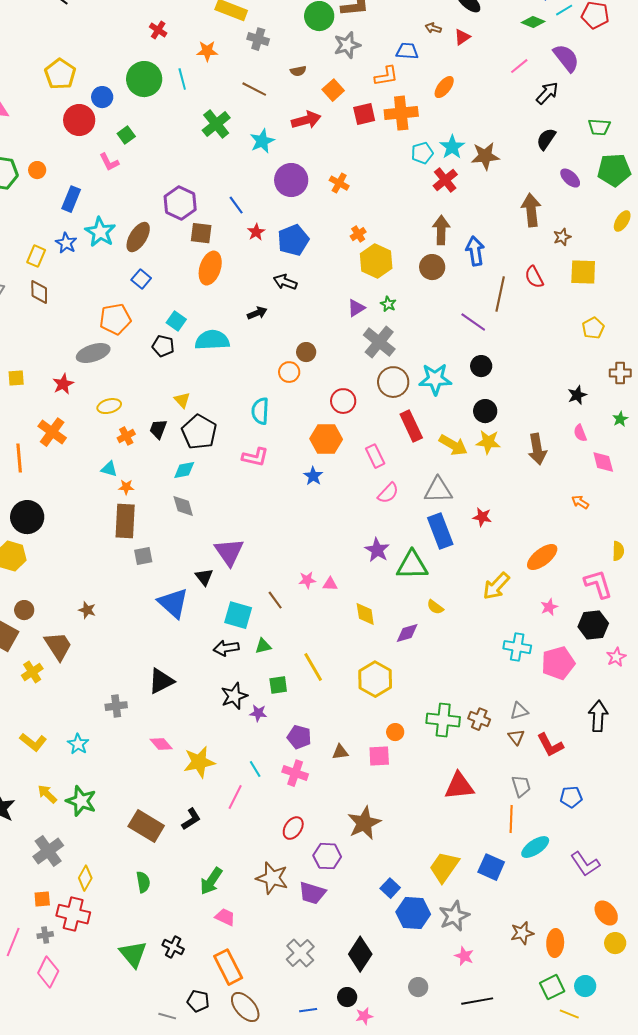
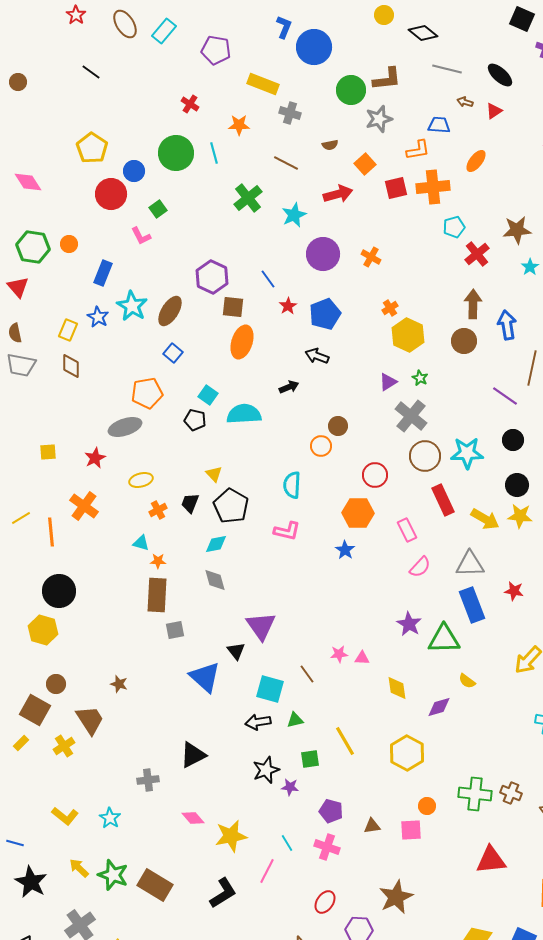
cyan star: (452, 147) -> (530, 267), moved, size x0.7
black L-shape: (191, 819) -> (223, 893), size x1.4
brown rectangle: (146, 826) -> (155, 885), moved

